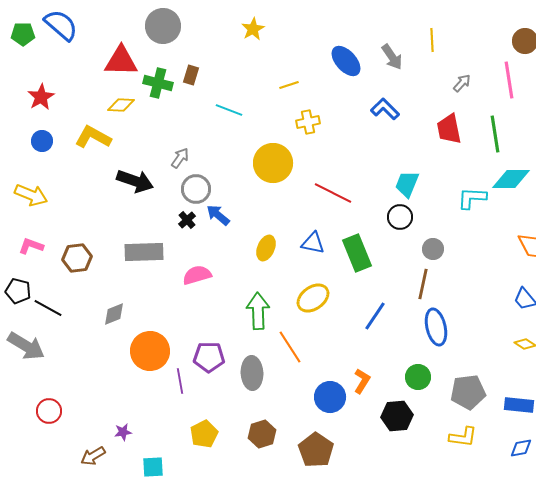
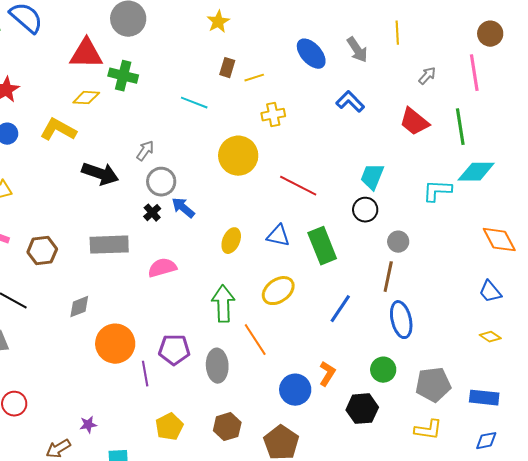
brown rectangle: (191, 75) -> (227, 68), moved
red trapezoid: (449, 129) -> (414, 122), turned -40

